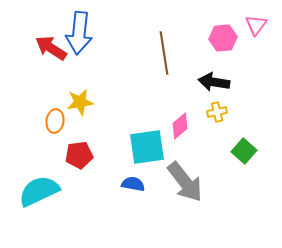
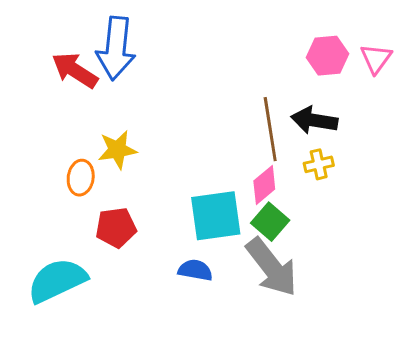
pink triangle: (256, 25) -> (376, 59), moved
brown line: (164, 53) -> (270, 129), moved
green square: (244, 151) -> (270, 222), moved

